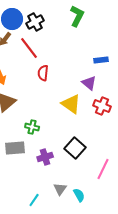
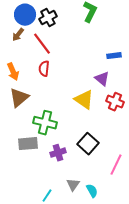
red semicircle: (43, 73) -> (44, 69), moved
green cross: (32, 127) -> (45, 123), size x1.6

